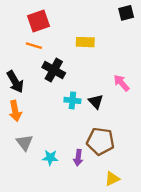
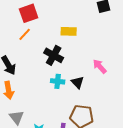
orange line: (34, 46) -> (25, 34), turned -64
black cross: (54, 70) -> (54, 55), moved

